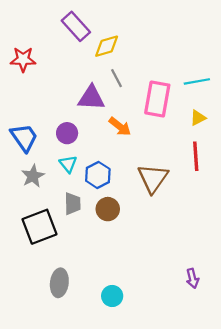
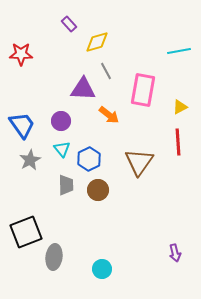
purple rectangle: (76, 26) -> (69, 24), size x0.6
cyan line: (197, 81) -> (179, 51), moved
black square: (40, 227) -> (26, 232), moved

